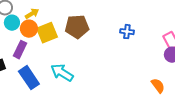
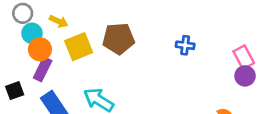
yellow arrow: (32, 14) -> (59, 21), turned 56
orange circle: (29, 29) -> (40, 49), moved

